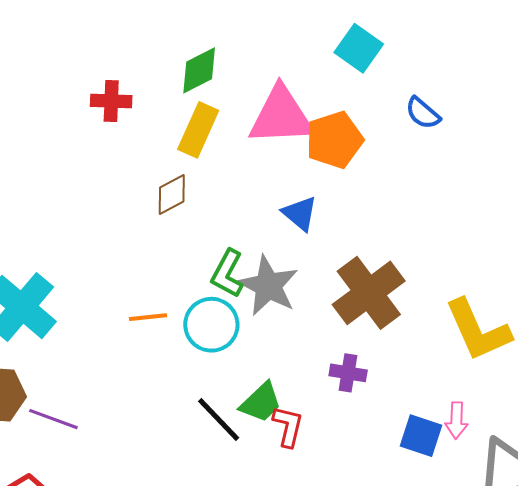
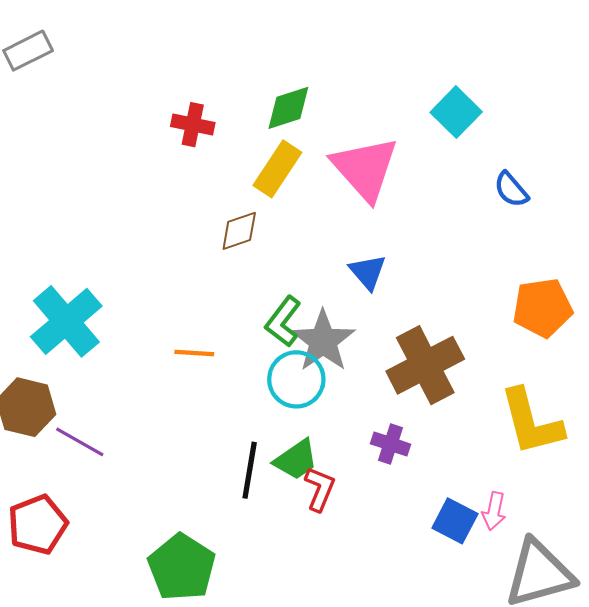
pink triangle: (281, 116) -> (365, 169), turned 42
orange pentagon: (334, 140) -> (542, 308), moved
cyan circle: (211, 325) -> (296, 379), moved
black line: (219, 420) -> (250, 470), turned 44

